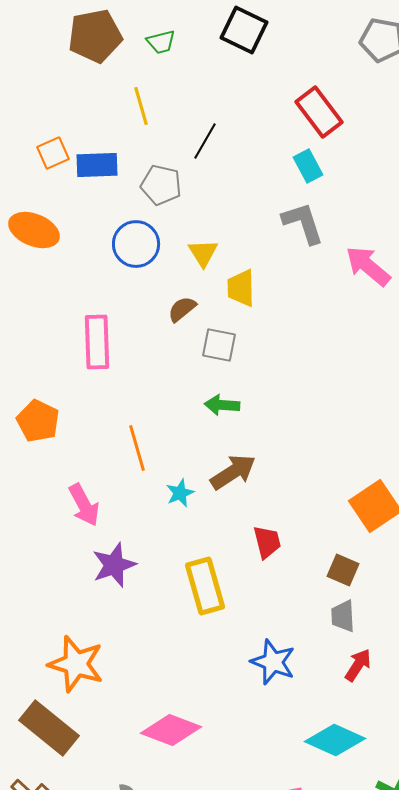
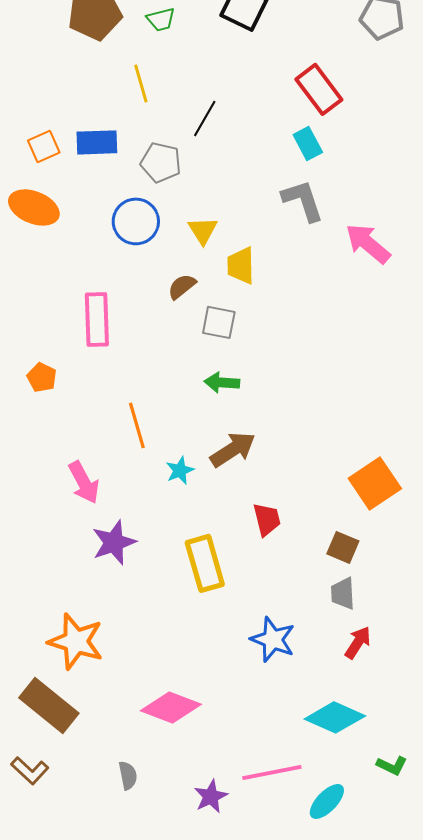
orange square: (53, 153) -> (44, 146), moved
orange pentagon: (38, 421) -> (42, 377), moved, size x0.7

